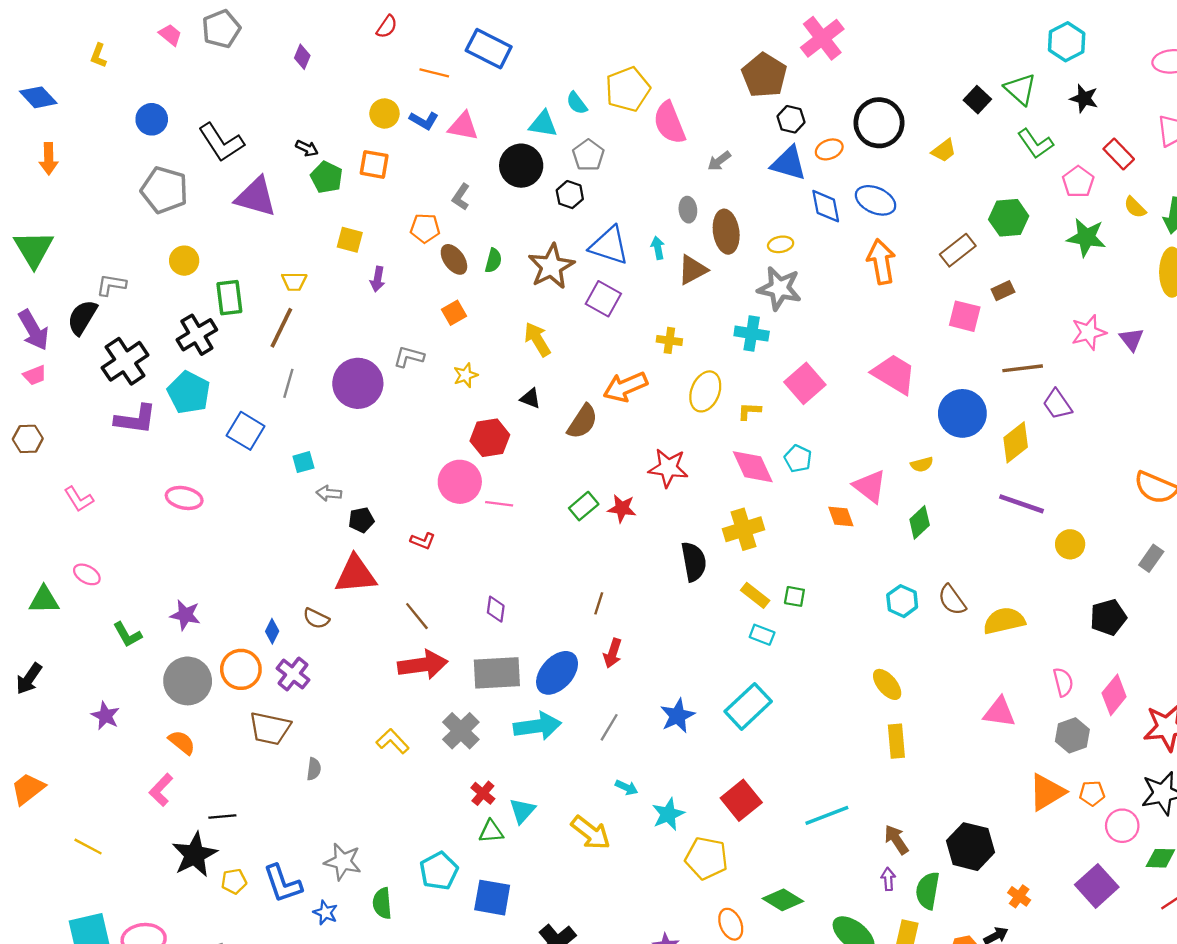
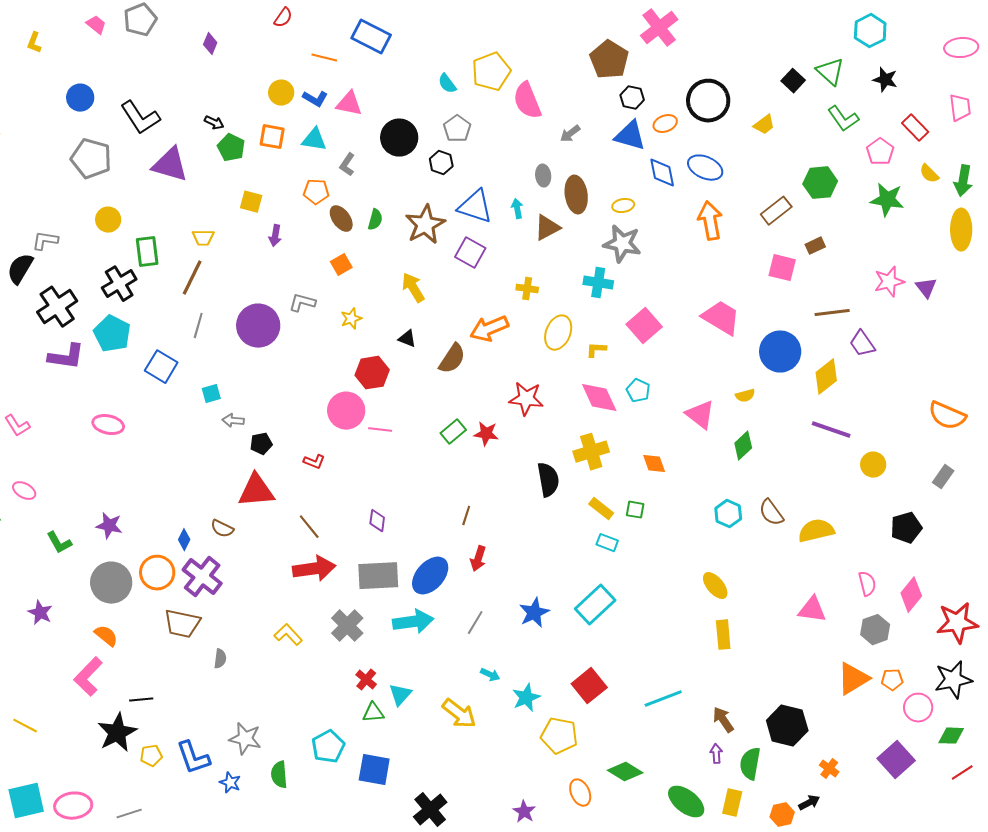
cyan triangle: (543, 124) -> (314, 140), moved
orange diamond: (841, 517) -> (654, 464), moved
purple cross: (293, 674) -> (202, 577), size x1.4
pink L-shape: (161, 790) -> (88, 677), size x1.4

